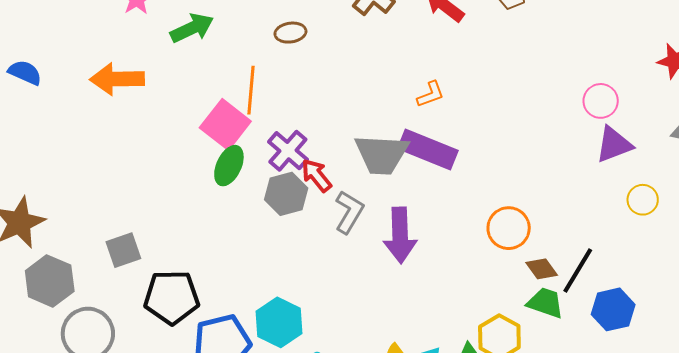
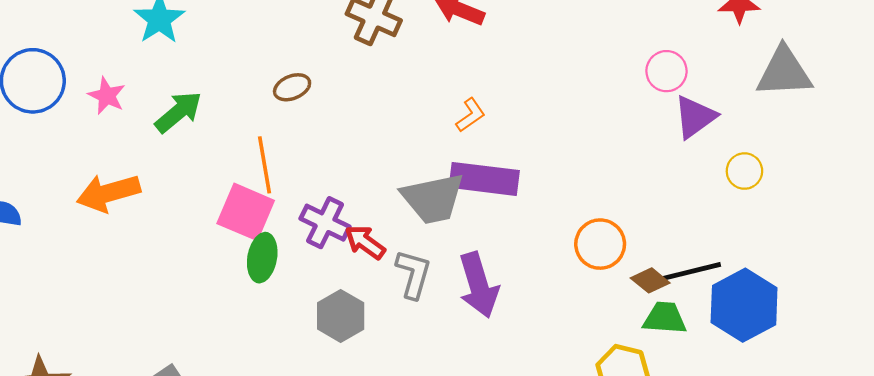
gray hexagon: (286, 194) -> (341, 316), moved
black line: (578, 270) -> (692, 271), turned 60
blue hexagon: (613, 309) -> (744, 305), size x1.4

